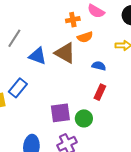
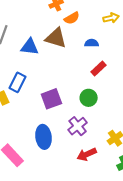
red rectangle: (100, 92) -> (98, 69), turned 35
purple square: (60, 113) -> (51, 99), moved

